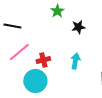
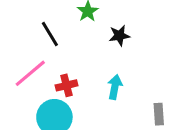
black line: (12, 26) -> (50, 34), moved, turned 48

